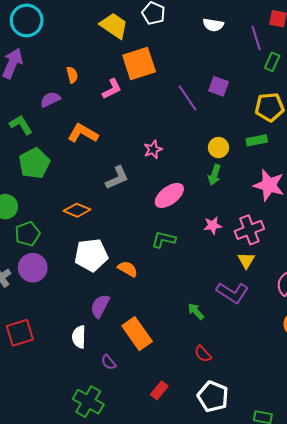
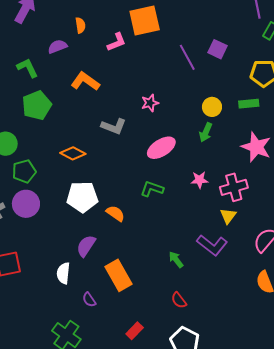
gray L-shape: (117, 178) -> (114, 126), turned 40

